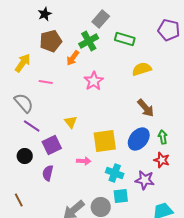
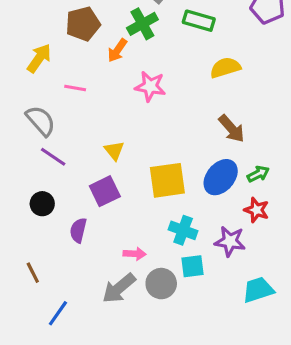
pink star: (94, 81) -> (150, 86), turned -30
green arrow: (163, 137) -> (258, 174), turned 72
purple square: (52, 145) -> (105, 191), moved
pink arrow: (84, 161) -> (135, 254), moved

